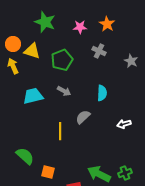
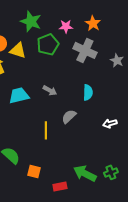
gray cross: (99, 51) -> (85, 50), size x1.6
green pentagon: (62, 60) -> (48, 44), moved

